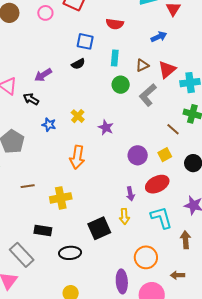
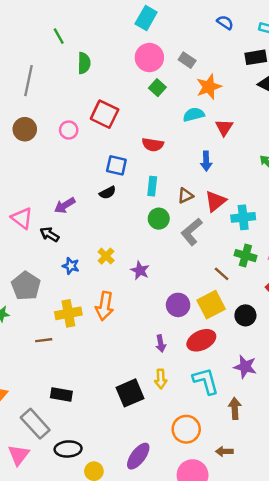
blue arrow: (159, 37) -> (206, 161), turned 112
yellow square: (165, 155) -> (211, 305), size x1.6
purple arrow: (130, 194) -> (161, 343), moved
yellow cross: (61, 198) -> (68, 313), moved
black ellipse: (70, 253) -> (68, 449), moved
purple ellipse: (122, 281) -> (138, 456), moved, turned 40

